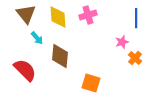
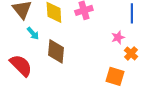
orange square: (91, 83) -> (115, 76), moved

